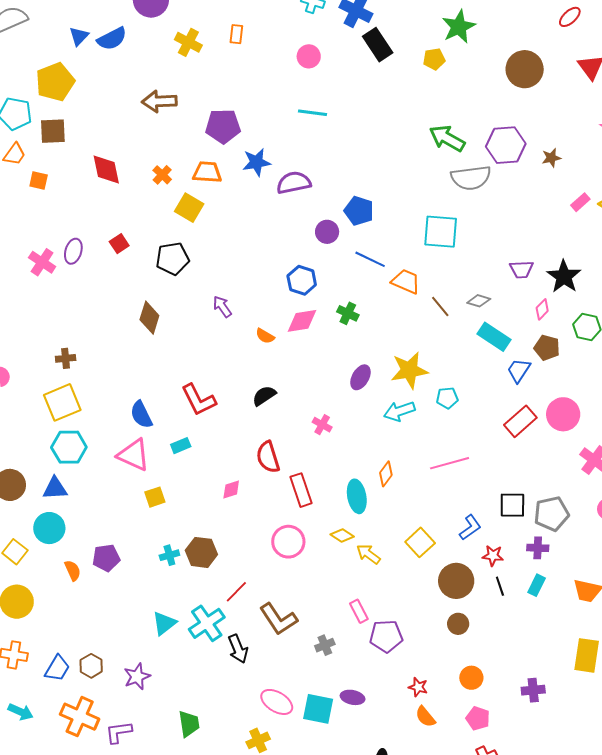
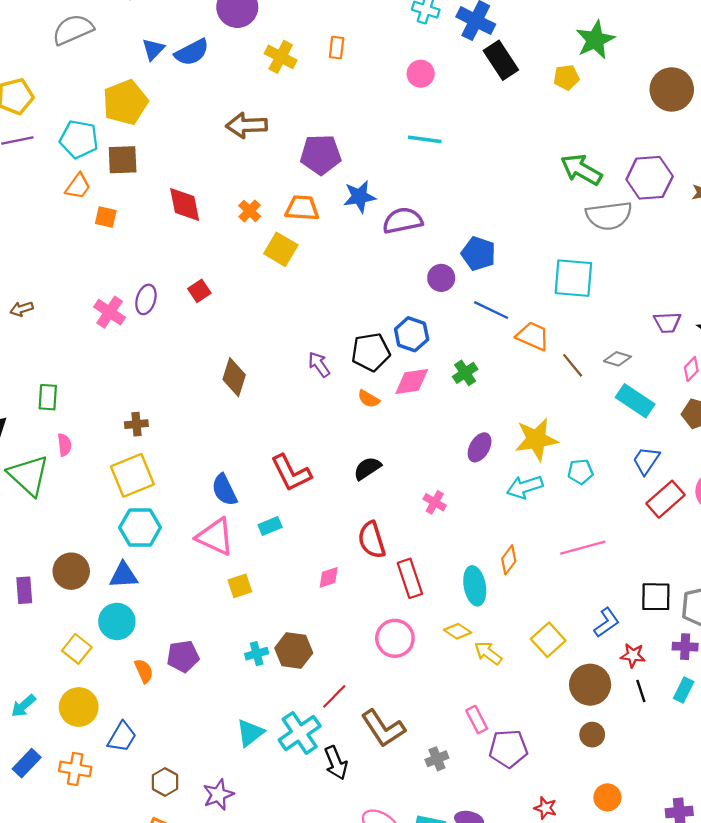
black pentagon: (172, 259) -> (371, 352), moved
green cross: (348, 313) -> (465, 373), turned 30
blue trapezoid: (519, 370) -> (646, 460), moved
blue trapezoid: (57, 668) -> (122, 737), moved

